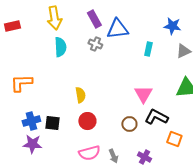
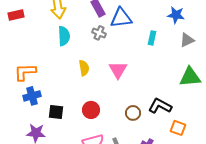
pink triangle: (143, 94) -> (118, 70), moved
yellow semicircle: (80, 95) -> (84, 68), moved
blue cross: (31, 121) -> (32, 96), moved

